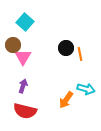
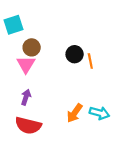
cyan square: (25, 22) -> (13, 25), moved, turned 30
brown circle: (13, 45) -> (32, 47), moved
cyan arrow: (86, 89) -> (99, 113), moved

